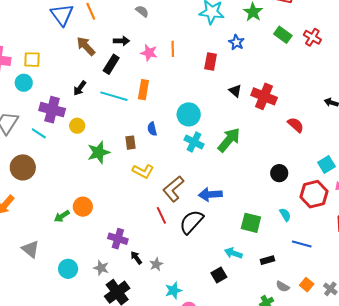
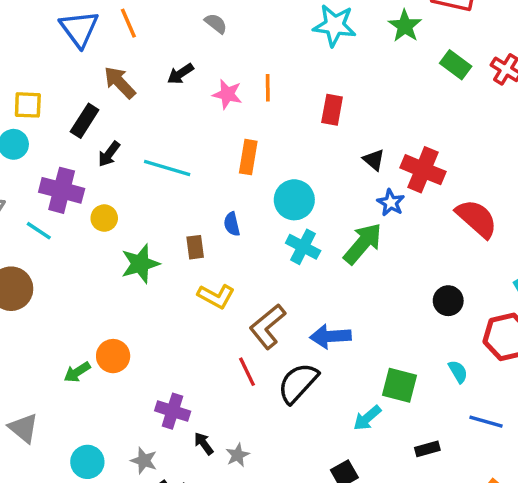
black arrow: (121, 41) -> (180, 74), turned 147
blue star: (236, 42) -> (391, 203), moved
black rectangle: (111, 64) -> (85, 121), moved
orange rectangle: (143, 90) -> (248, 157), moved
red semicircle: (296, 125) -> (477, 219), size x1.5
cyan arrow: (233, 253) -> (367, 418), moved, turned -60

